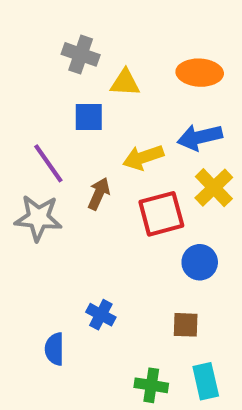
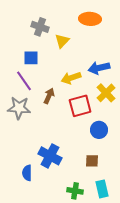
orange ellipse: (200, 73) -> (90, 19), moved
yellow triangle: (125, 83) -> (62, 41), turned -49
blue square: (89, 117) -> (31, 58), moved
blue cross: (101, 315) -> (50, 156), size x1.6

